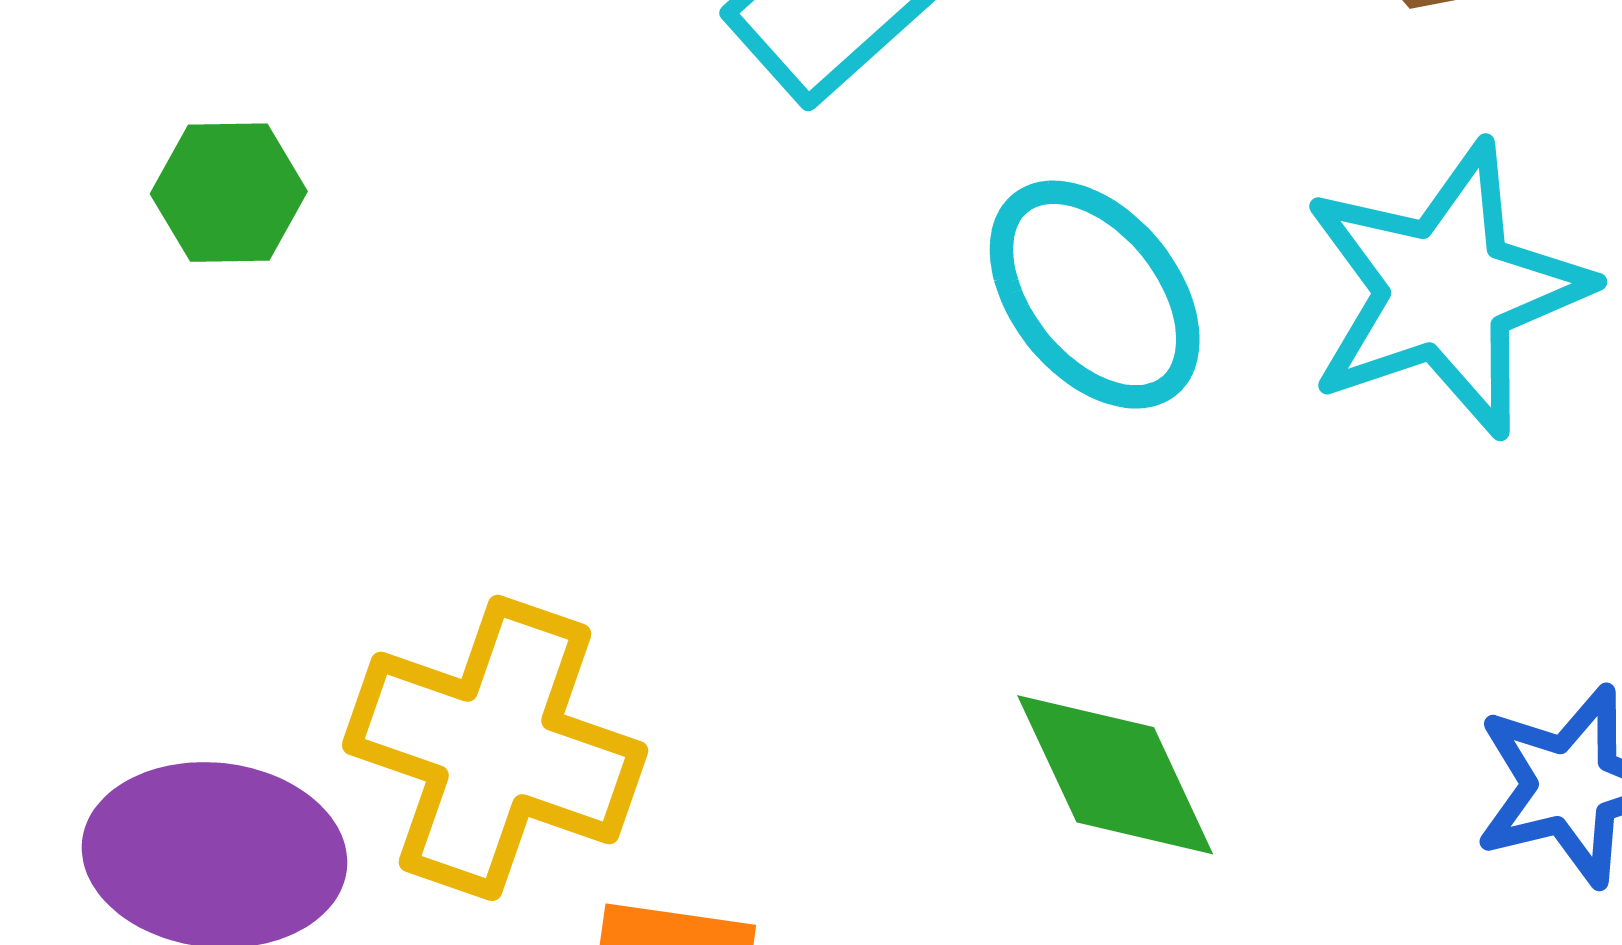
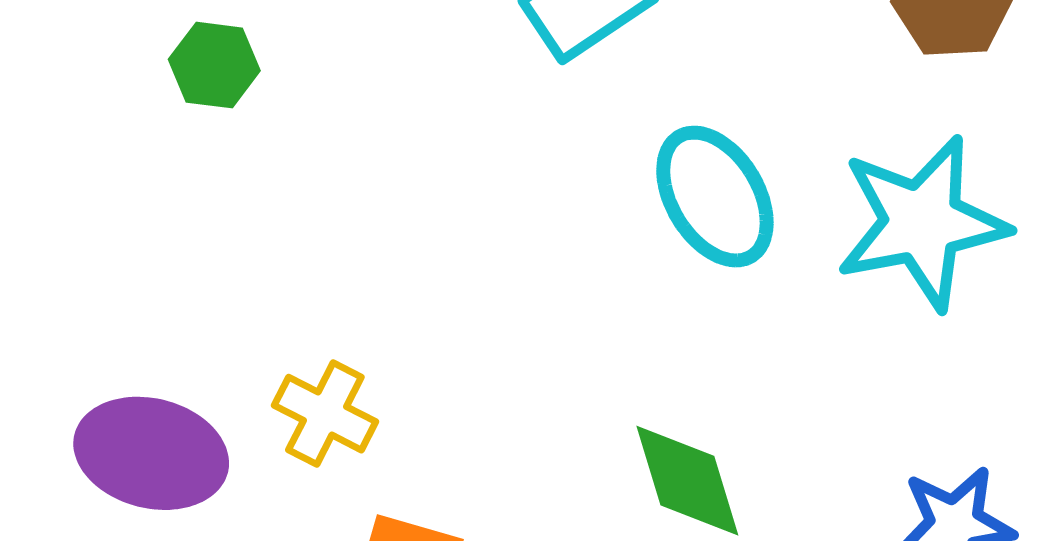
yellow cross: (495, 748) -> (325, 414), size x0.6

